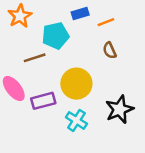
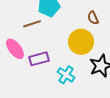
yellow circle: (76, 84) -> (81, 42), moved

